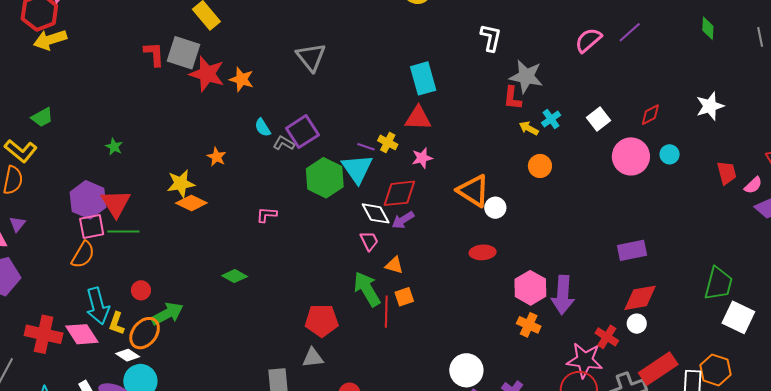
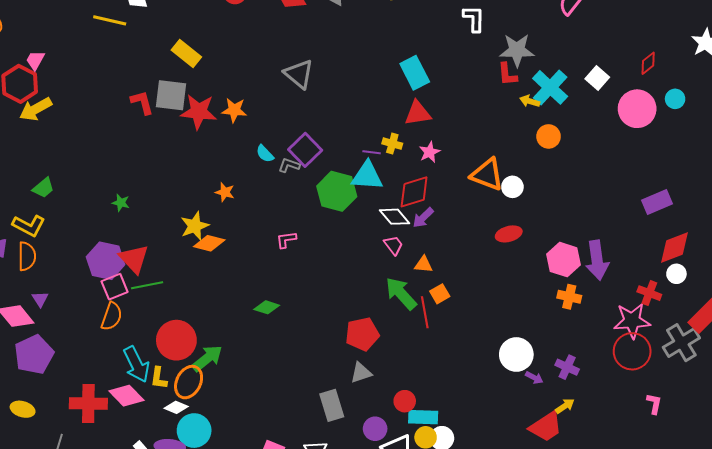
cyan cross: (551, 119) -> (550, 87), size x1.8
cyan triangle: (357, 169) -> (367, 176), turned -40
red circle: (141, 290) -> (176, 340), size x2.0

